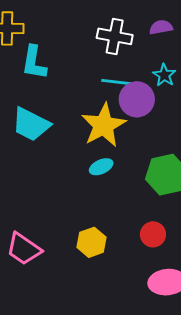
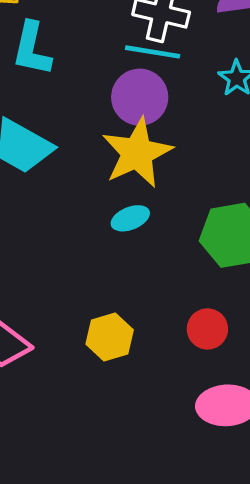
cyan line: (119, 82) -> (153, 52), moved
purple circle: (137, 99) -> (140, 97), moved

